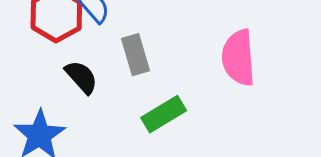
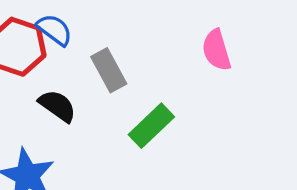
pink semicircle: (238, 58) -> (216, 50), size x0.7

